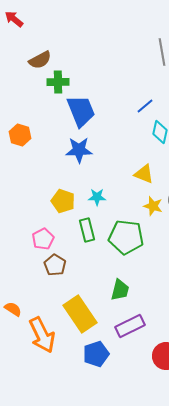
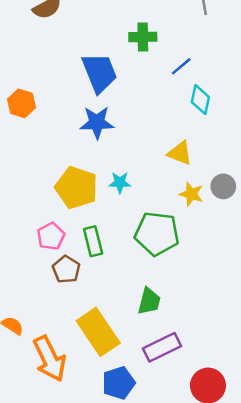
green cross: (58, 82) -> (143, 37), moved
yellow pentagon: (63, 201) -> (76, 188), size x1.4
green rectangle: (87, 230) -> (93, 241), moved

